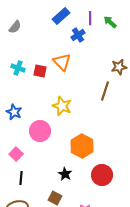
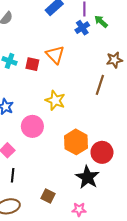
green arrow: (110, 22) -> (101, 21), moved
blue cross: (78, 35) -> (82, 28), moved
black star: (65, 174) -> (87, 177), moved, size x1.6
red circle: (102, 175) -> (102, 152), moved

